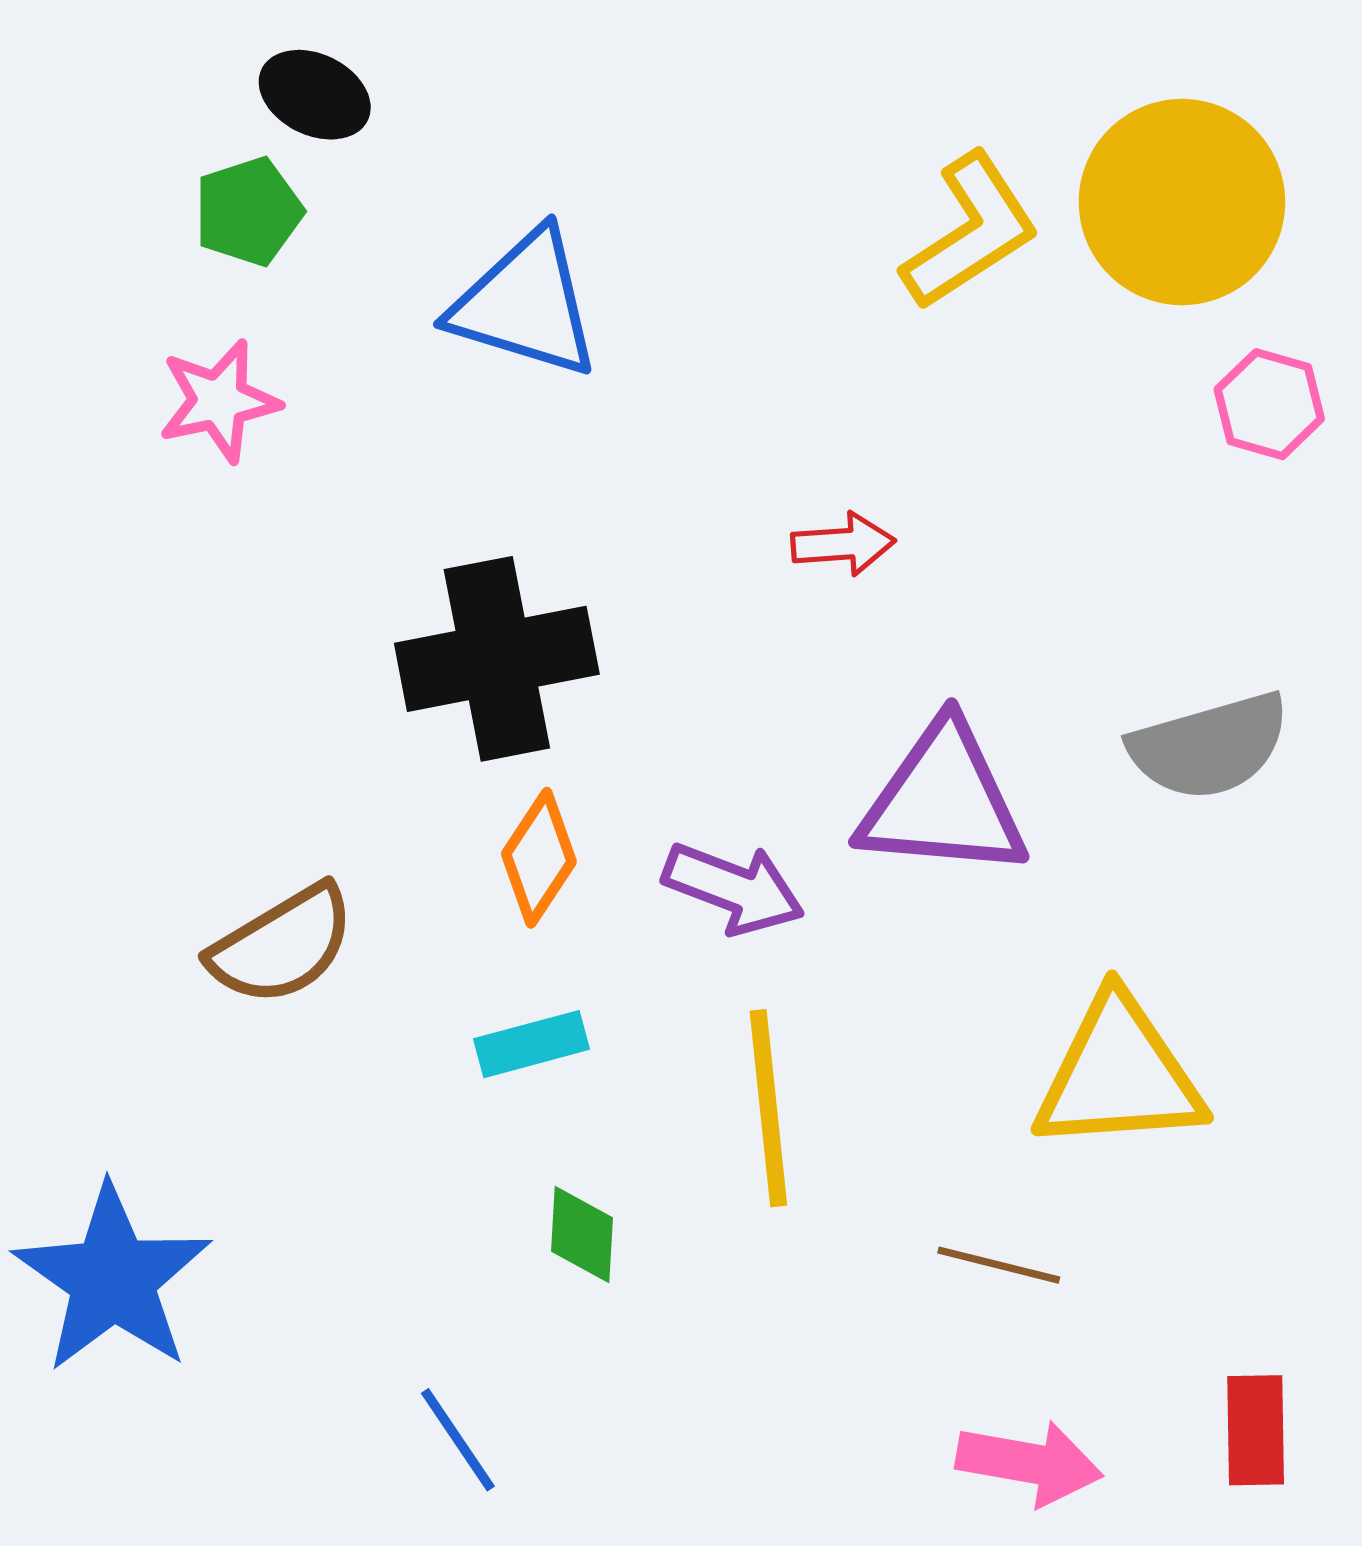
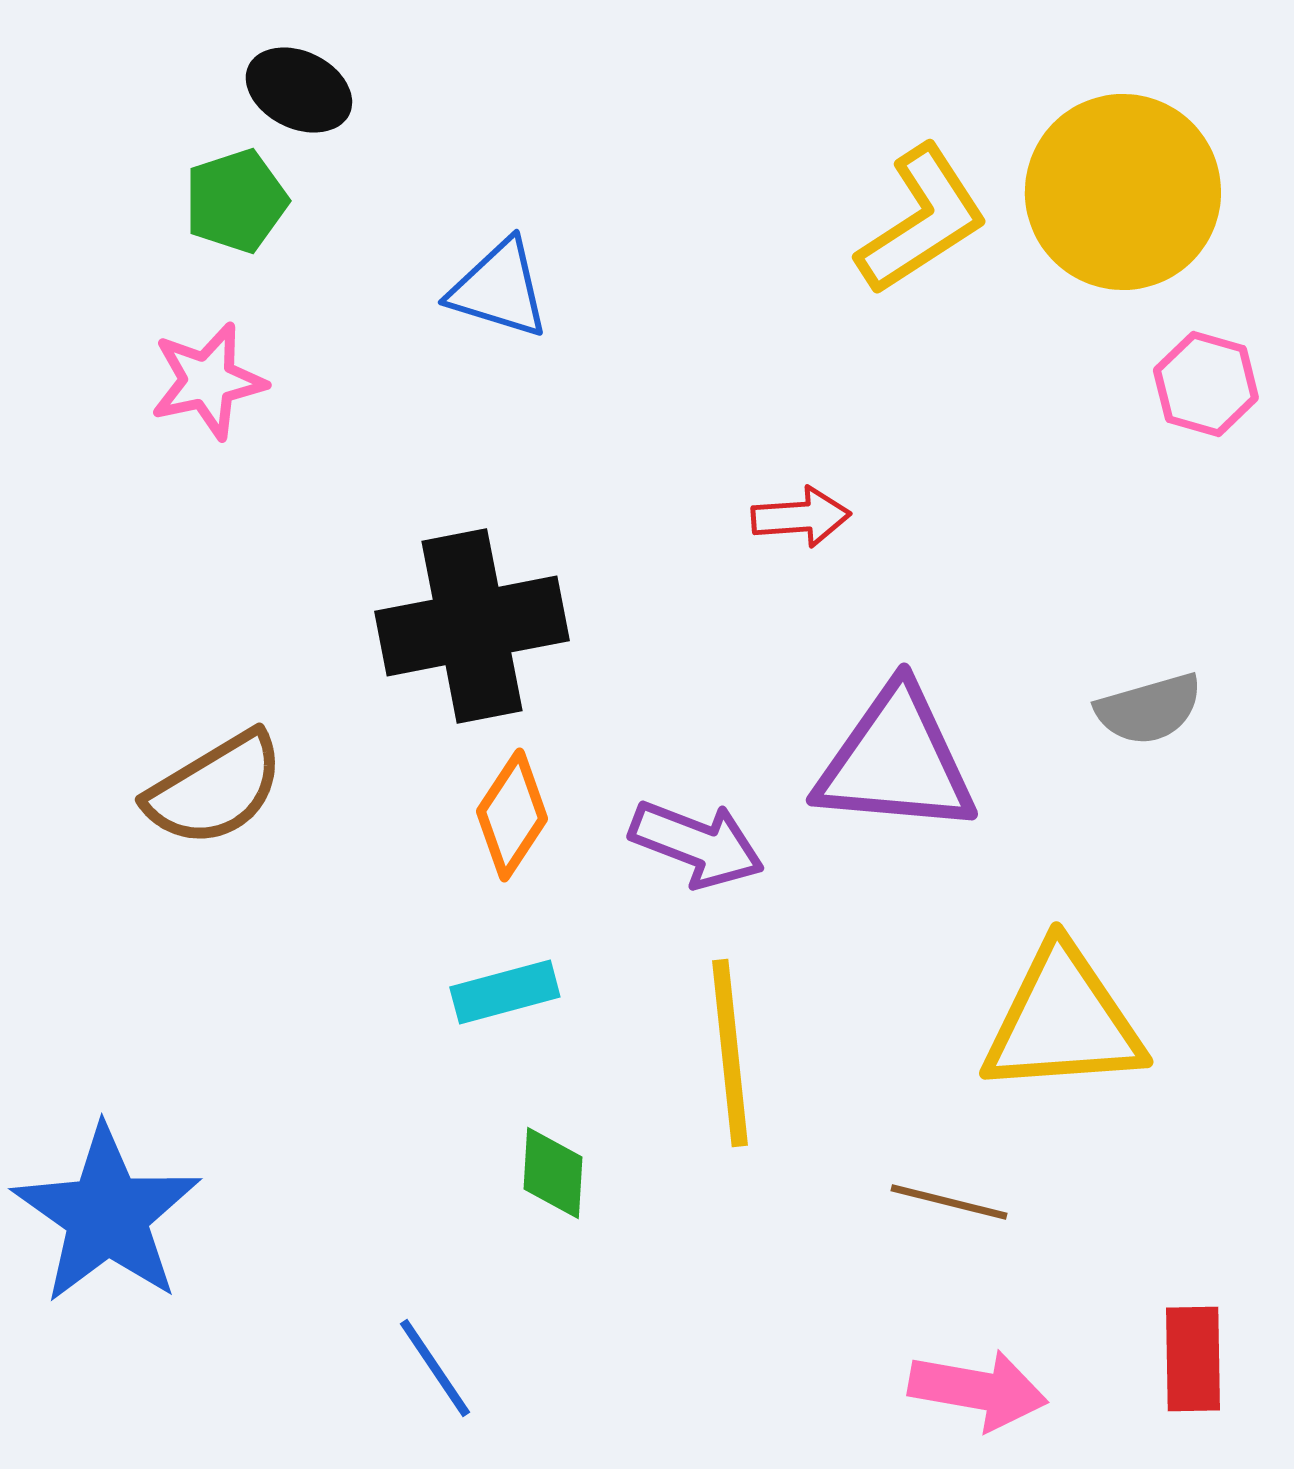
blue triangle: (525, 304) -> (499, 289), size x0.7
gray semicircle: (1209, 746) -> (1149, 709), size x0.7
brown semicircle: (282, 945) -> (215, 789), moved

